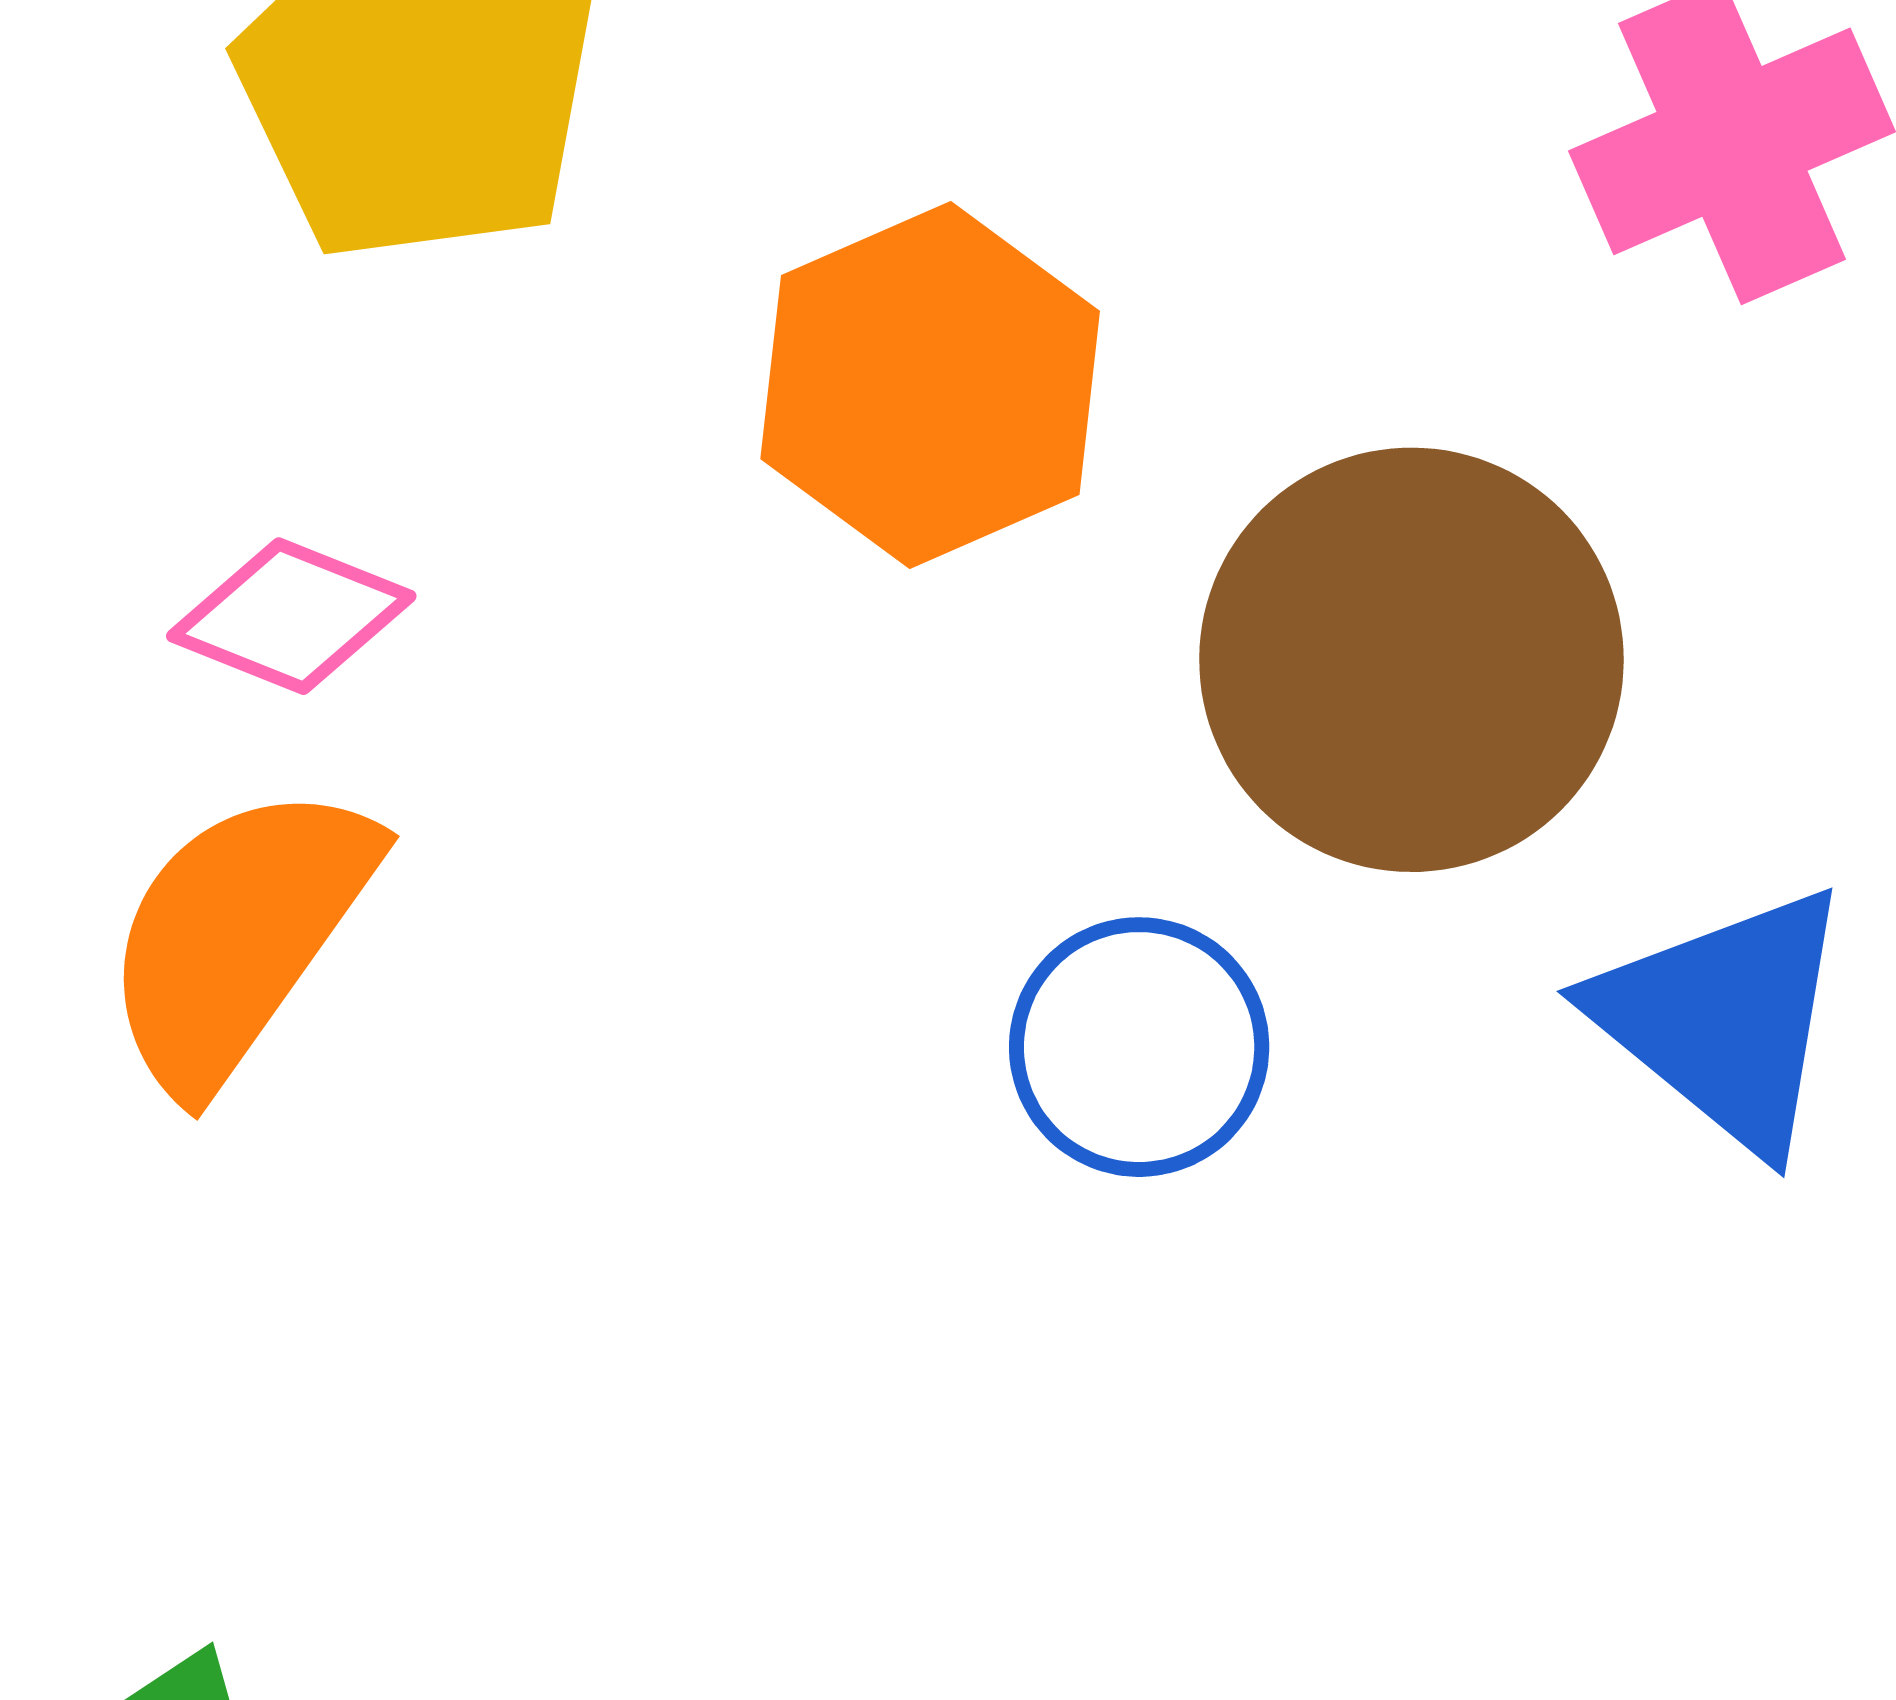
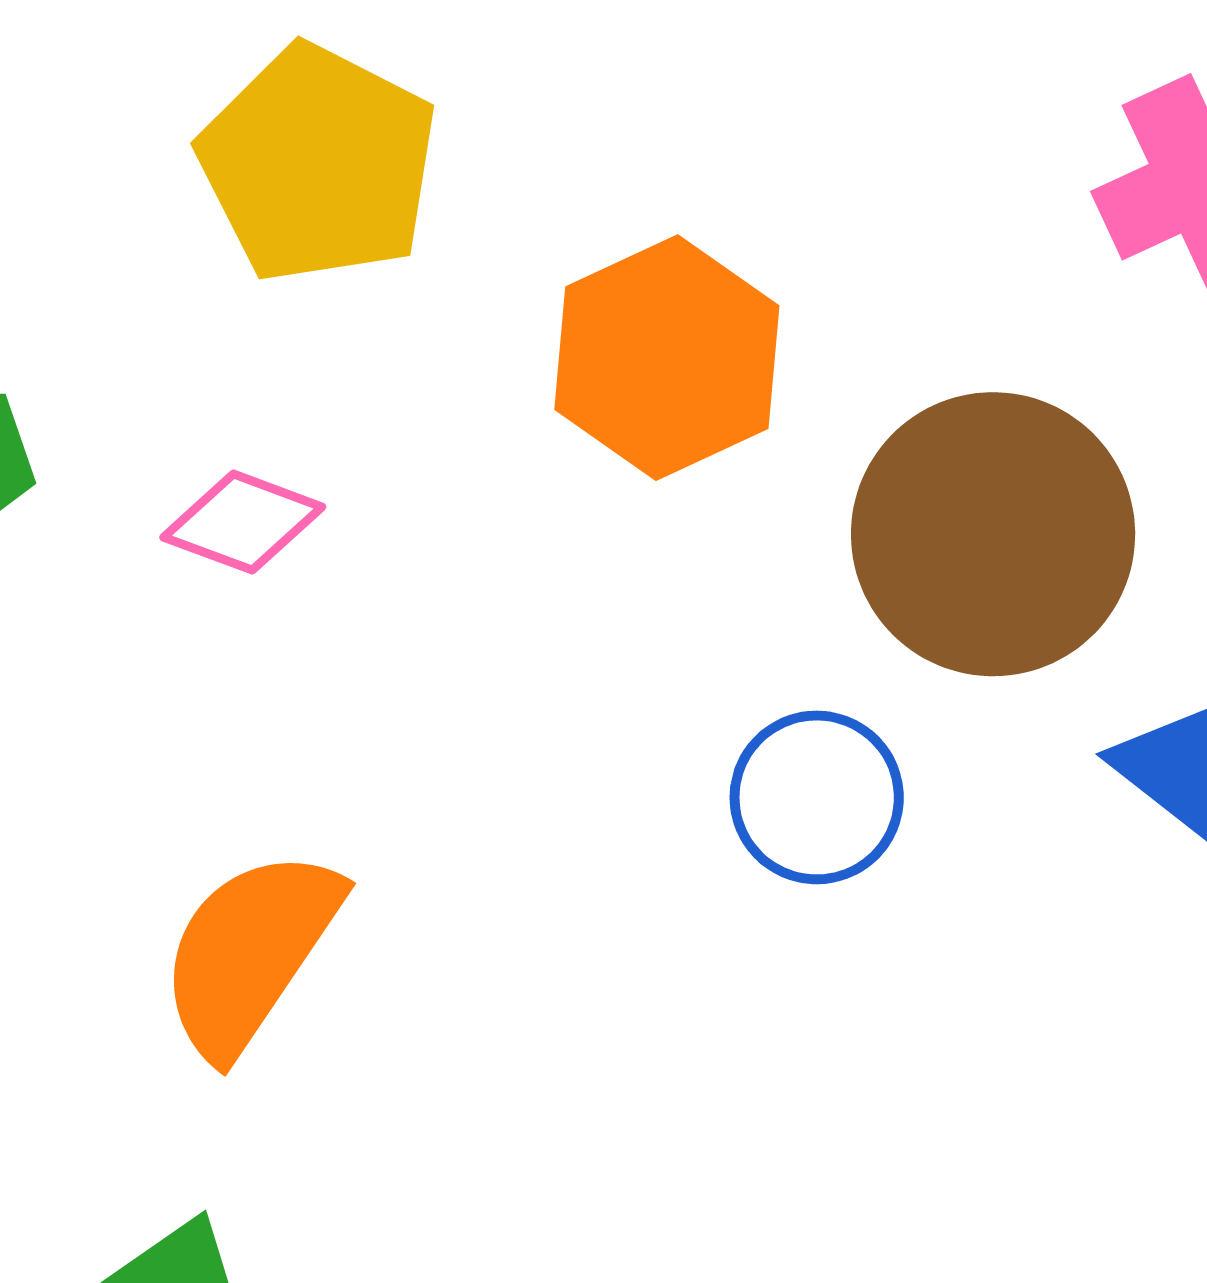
orange semicircle: (238, 935) -> (250, 952), moved

